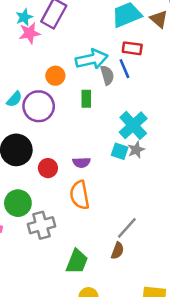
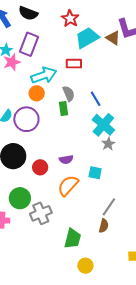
red rectangle: (132, 48) -> (74, 64), moved
cyan arrow: (92, 59) -> (44, 75), moved
blue line: (124, 69) -> (96, 99), moved
gray semicircle: (107, 75) -> (69, 94), moved
cyan square: (120, 151) -> (95, 173), moved
orange semicircle: (80, 195) -> (68, 186), turned 60

